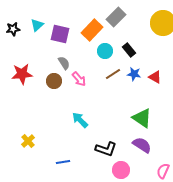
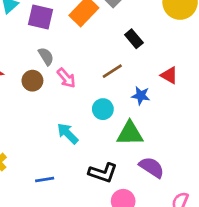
cyan circle: (105, 51) -> (103, 109), moved
blue star: (134, 74) -> (141, 96), moved
green triangle: (142, 118) -> (130, 133), moved, turned -35
blue line: (63, 162) -> (45, 179), moved

